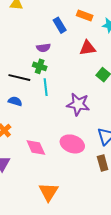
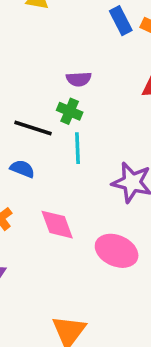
blue rectangle: (60, 25) -> (121, 21), moved
pink diamond: (36, 147) -> (57, 225), moved

